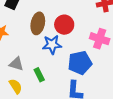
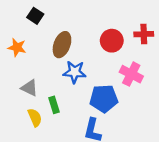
red circle: (64, 25) -> (112, 41), moved
yellow semicircle: (16, 86) -> (35, 118), moved

